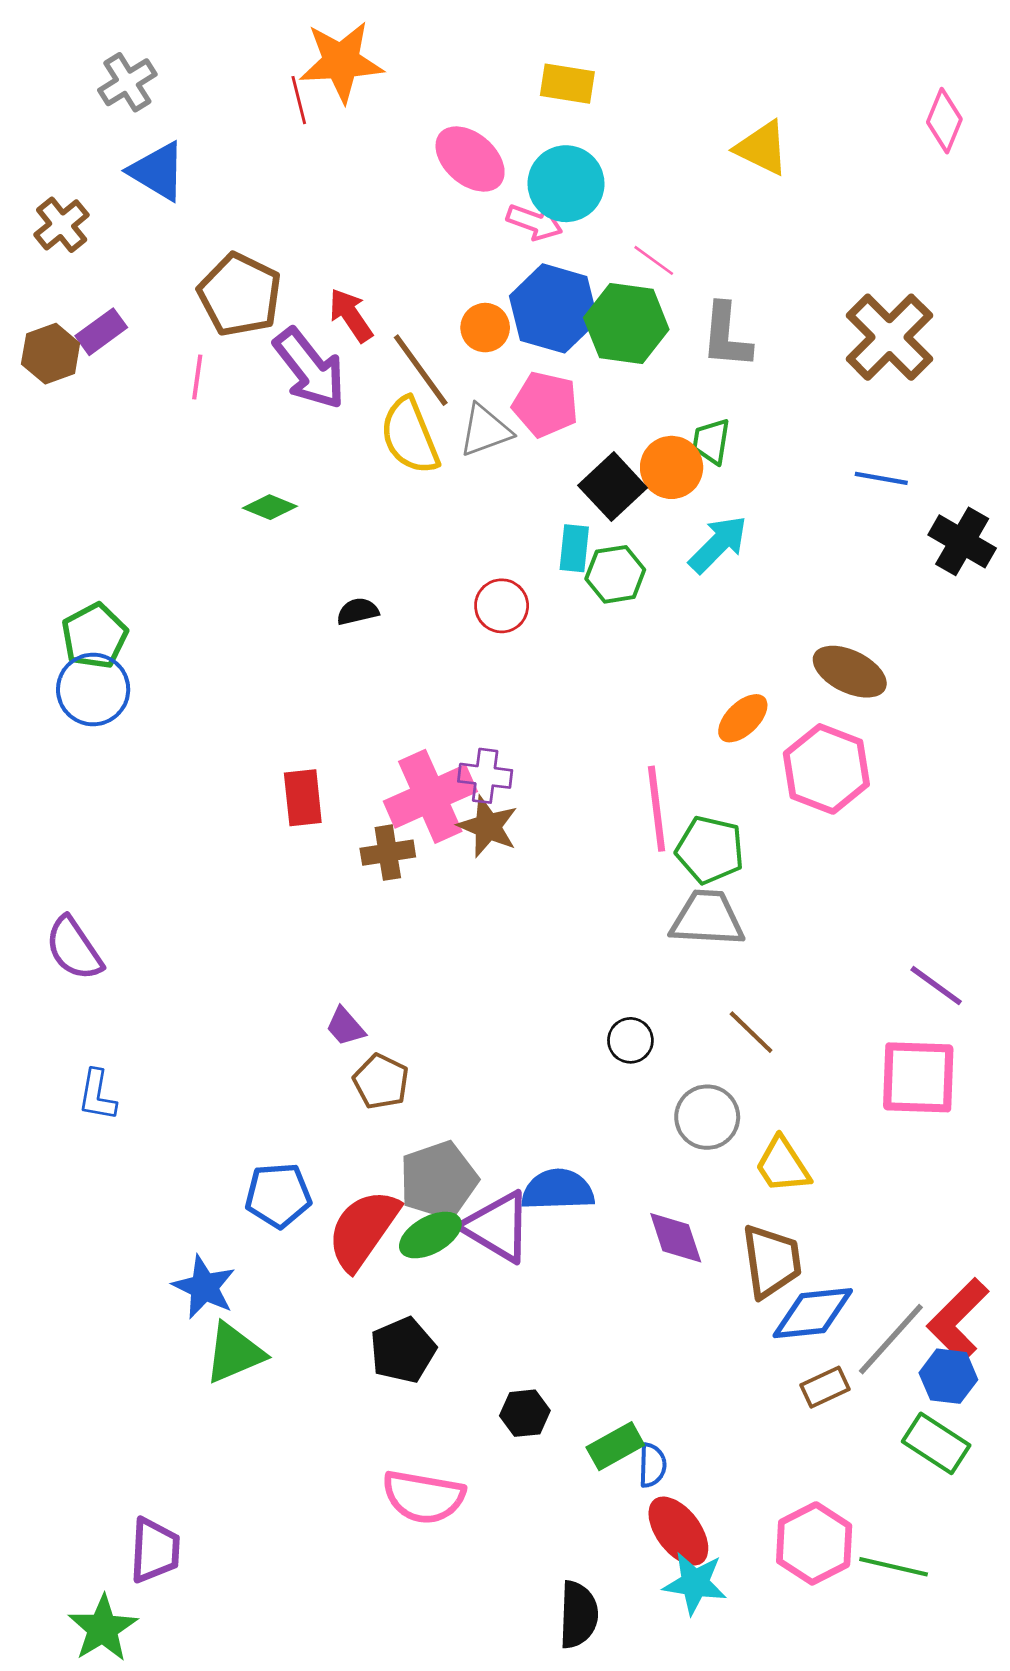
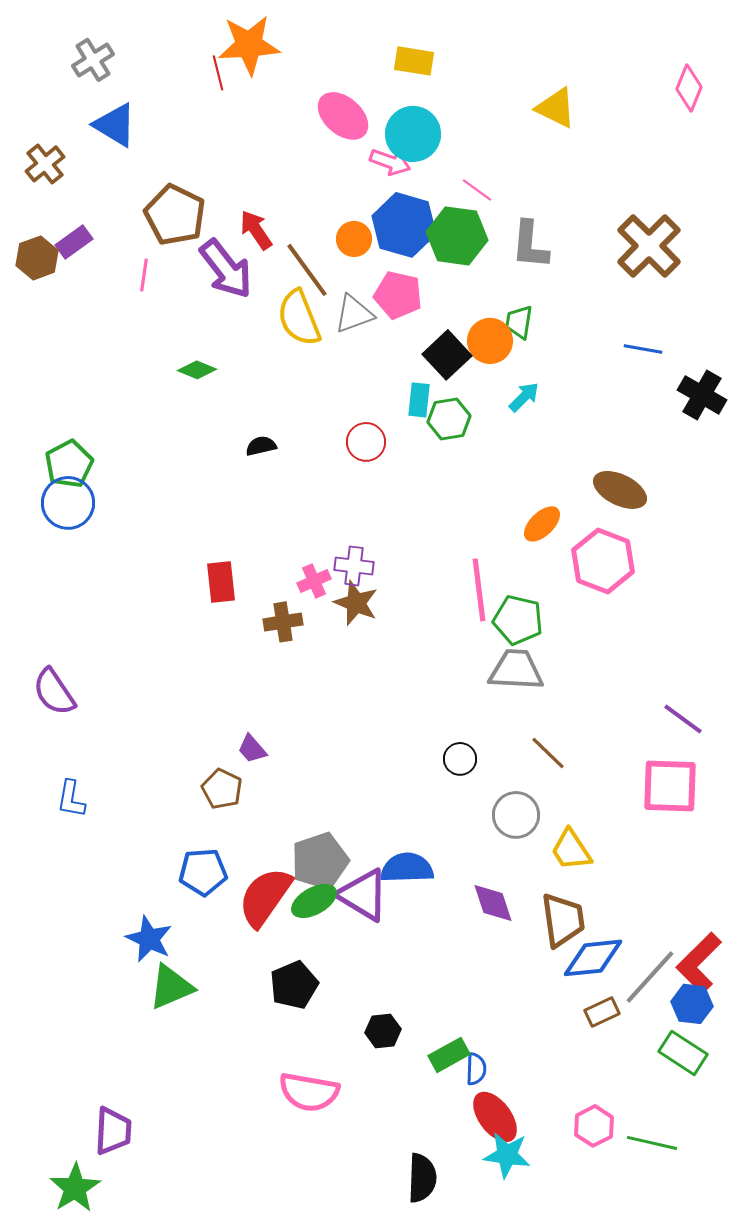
cyan arrow: (718, 544) -> (524, 397), size x0.7
pink cross: (430, 796) -> (314, 581), size x0.5
brown pentagon: (381, 1081) -> (222, 789), moved
pink hexagon: (814, 1543) -> (594, 1126), size x0.7

